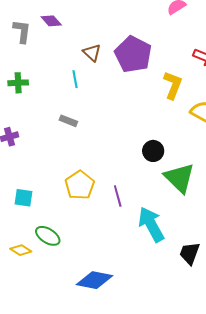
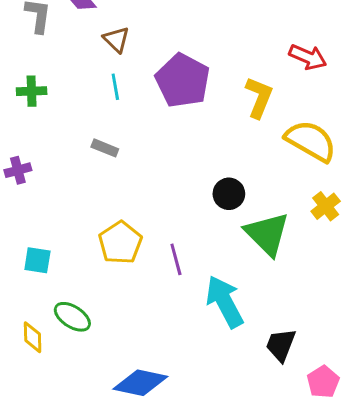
brown triangle: (92, 53) -> (116, 39), moved
purple pentagon: (133, 54) -> (183, 81), moved
yellow diamond: (21, 250) -> (33, 337), turned 55

